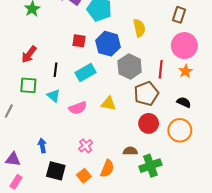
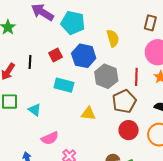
red square: (79, 41) -> (55, 55), turned -32
black line: (55, 70) -> (30, 62), moved
cyan rectangle: (86, 73) -> (64, 85), turned 48
pink semicircle: (78, 108) -> (50, 138), moved

